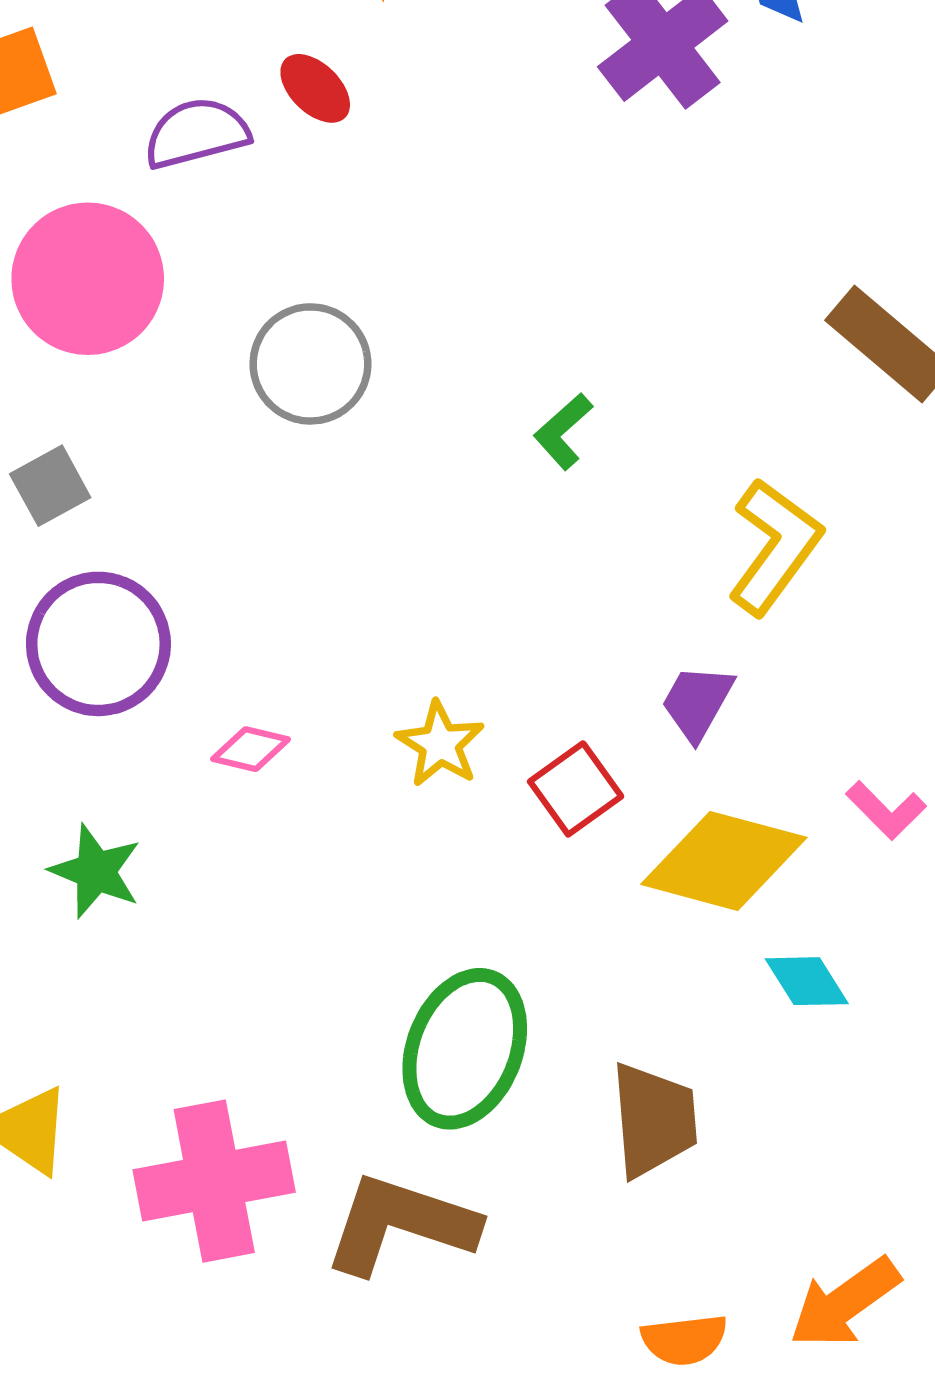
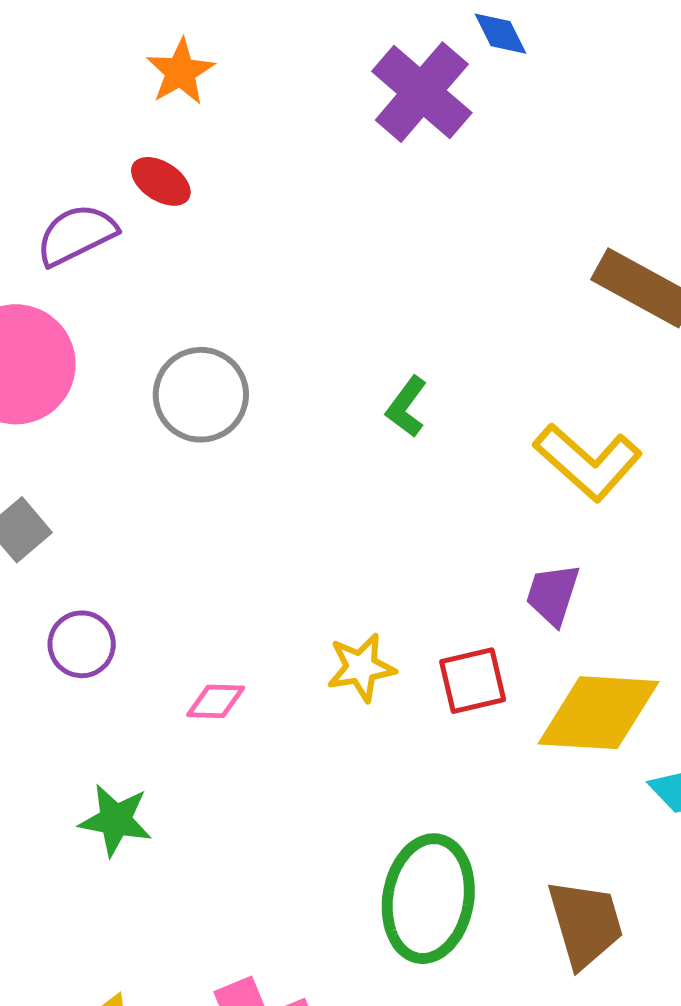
yellow L-shape: (775, 547) -> (588, 462), turned 107
purple circle: (98, 644) -> (82, 644), size x0.6
yellow star: (440, 744) -> (361, 667), turned -30
red square: (576, 789) -> (473, 681), turned 34

